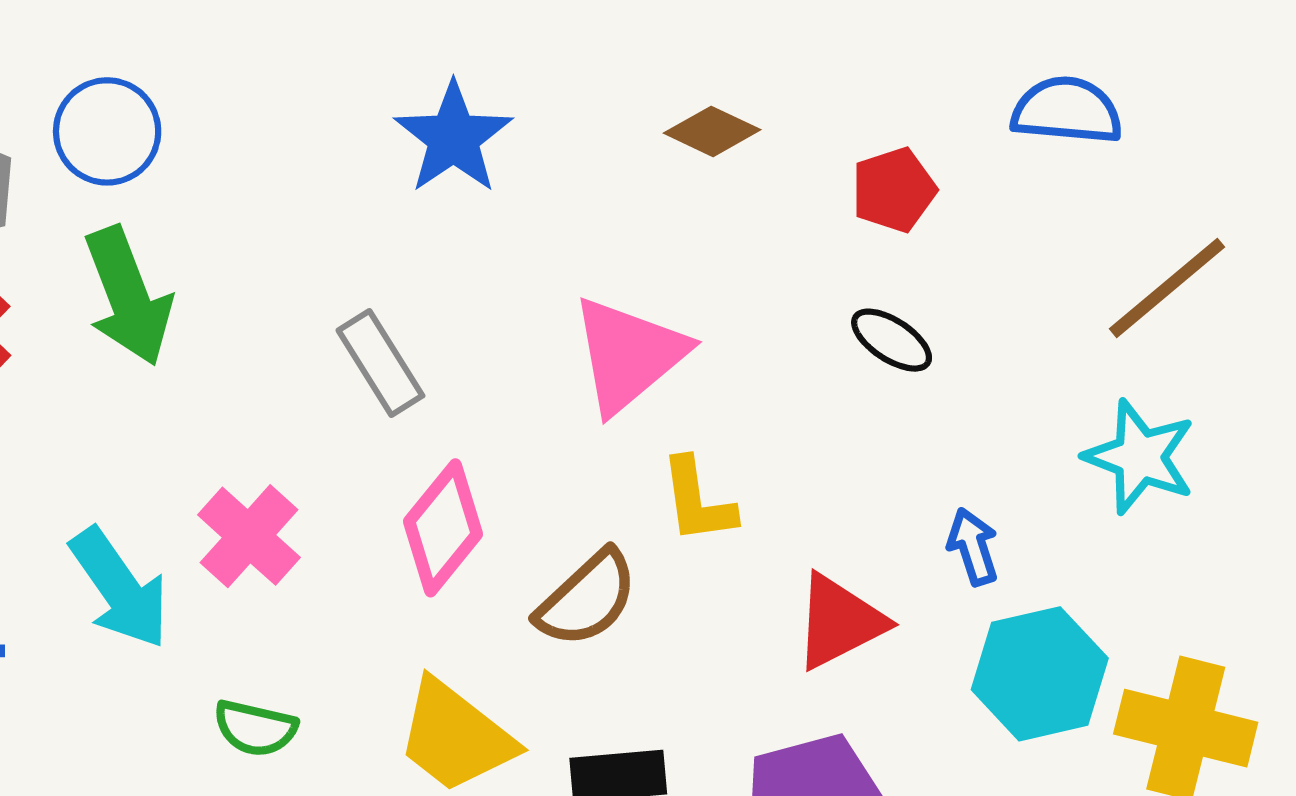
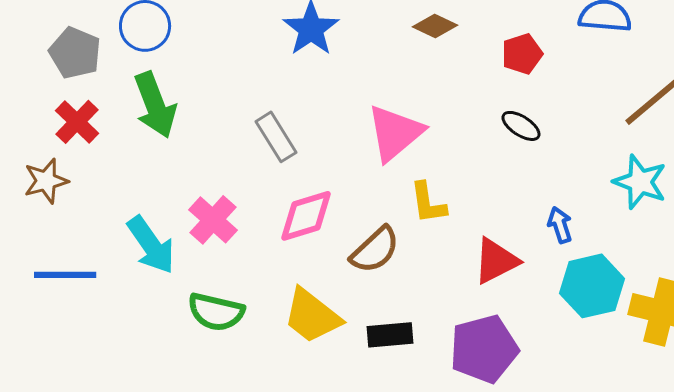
pink diamond: (443, 528) -> (306, 216), turned 34
green semicircle: (255, 728) -> (216, 312), size x1.4

